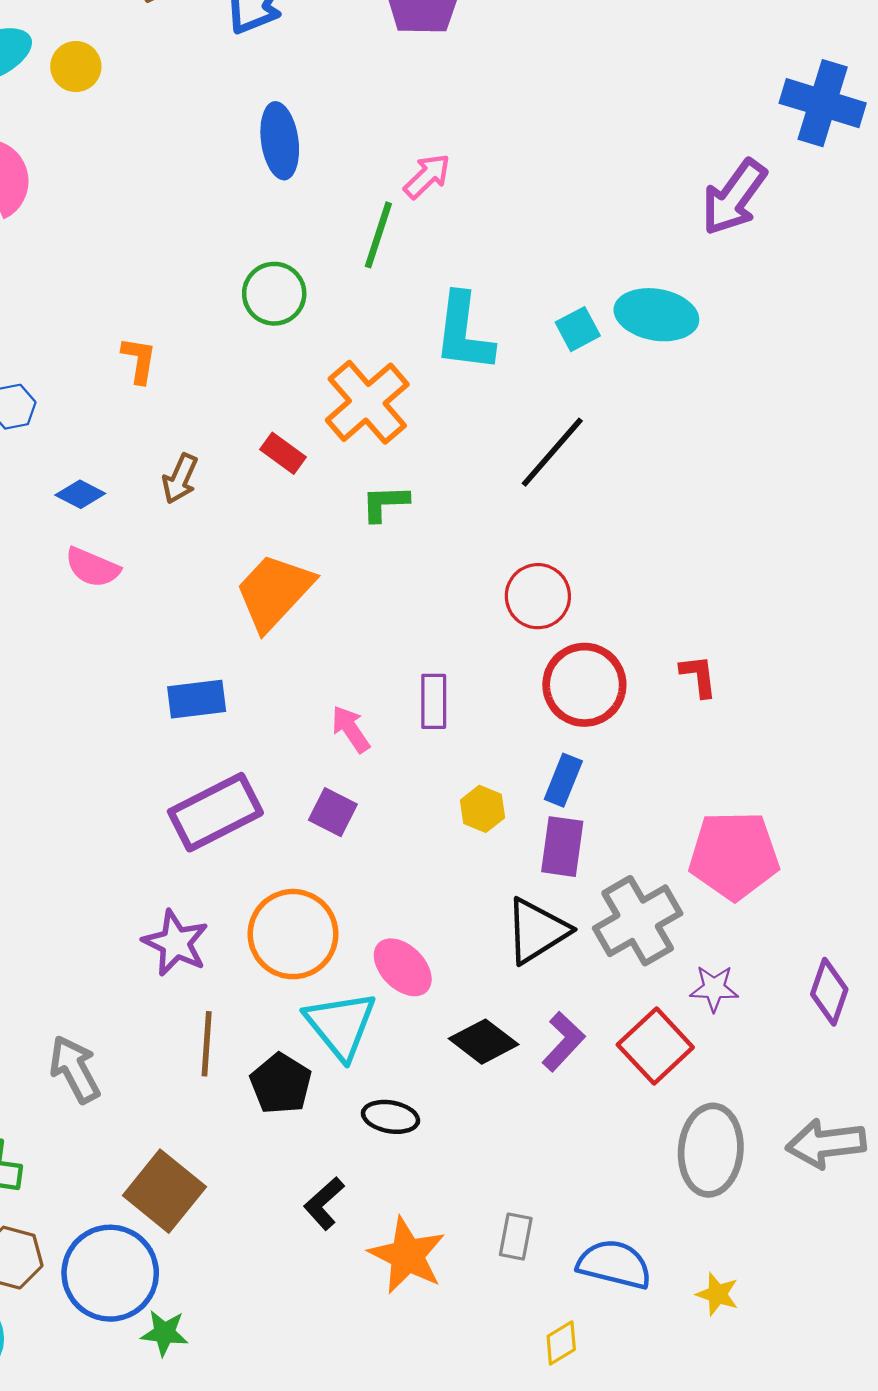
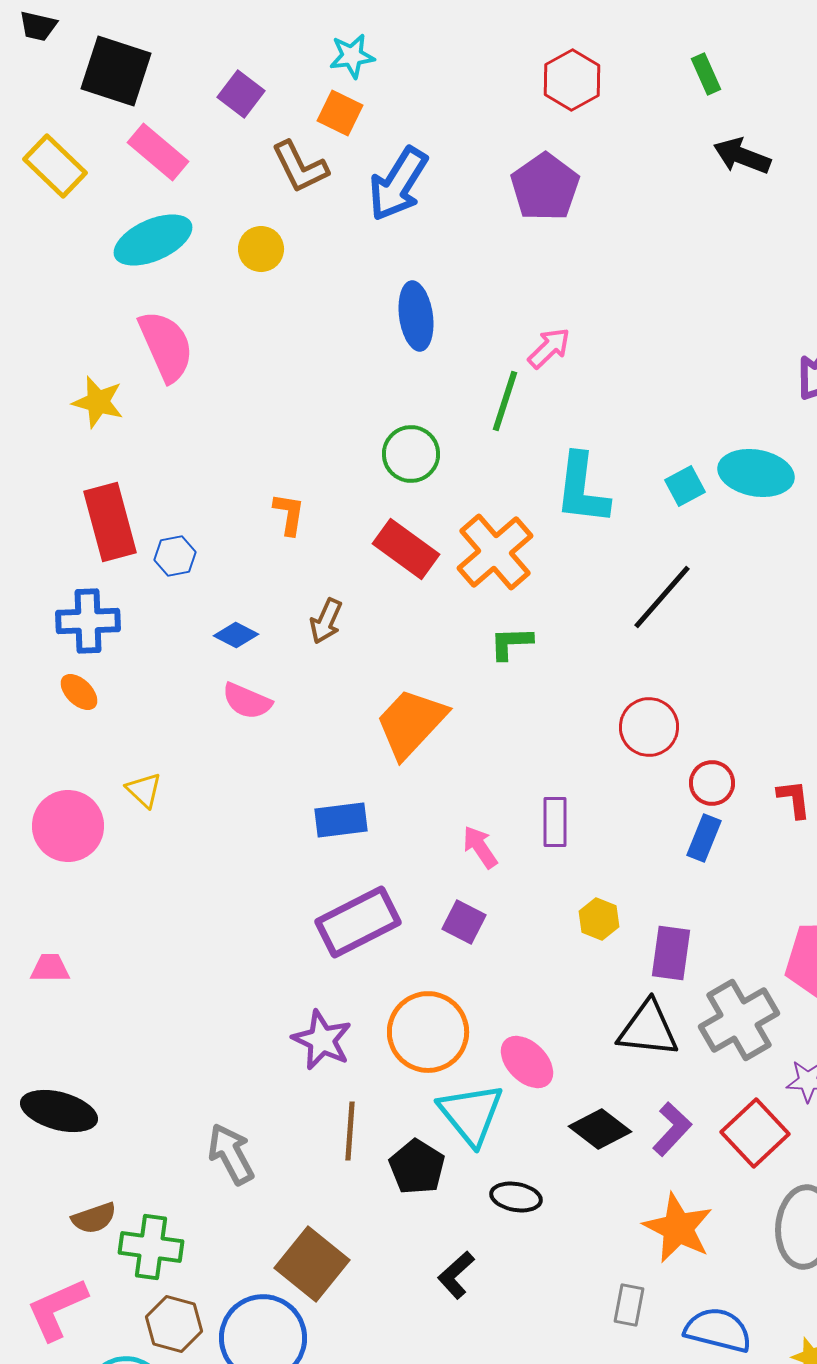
yellow circle: (76, 67) -> (261, 249), moved
red rectangle: (283, 453) -> (406, 549), moved, size x1.6
red circle: (584, 685) -> (712, 783), moved, size x0.6
blue rectangle: (563, 780) -> (704, 838), moved
black triangle: (537, 931) -> (648, 1029), turned 38
orange star: (407, 1255) -> (678, 1228), moved

